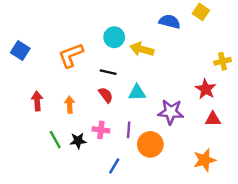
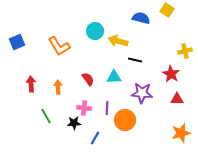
blue square: (20, 50) -> (17, 42), turned 35
orange L-shape: (71, 55) -> (59, 46), turned -100
black line: (108, 72) -> (135, 60), moved
black star: (78, 141) -> (74, 123), moved
orange star: (204, 160) -> (181, 133), moved

